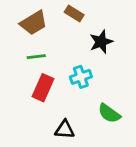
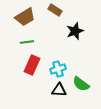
cyan cross: (81, 77) -> (58, 69), moved
black triangle: (65, 130) -> (59, 90), moved

